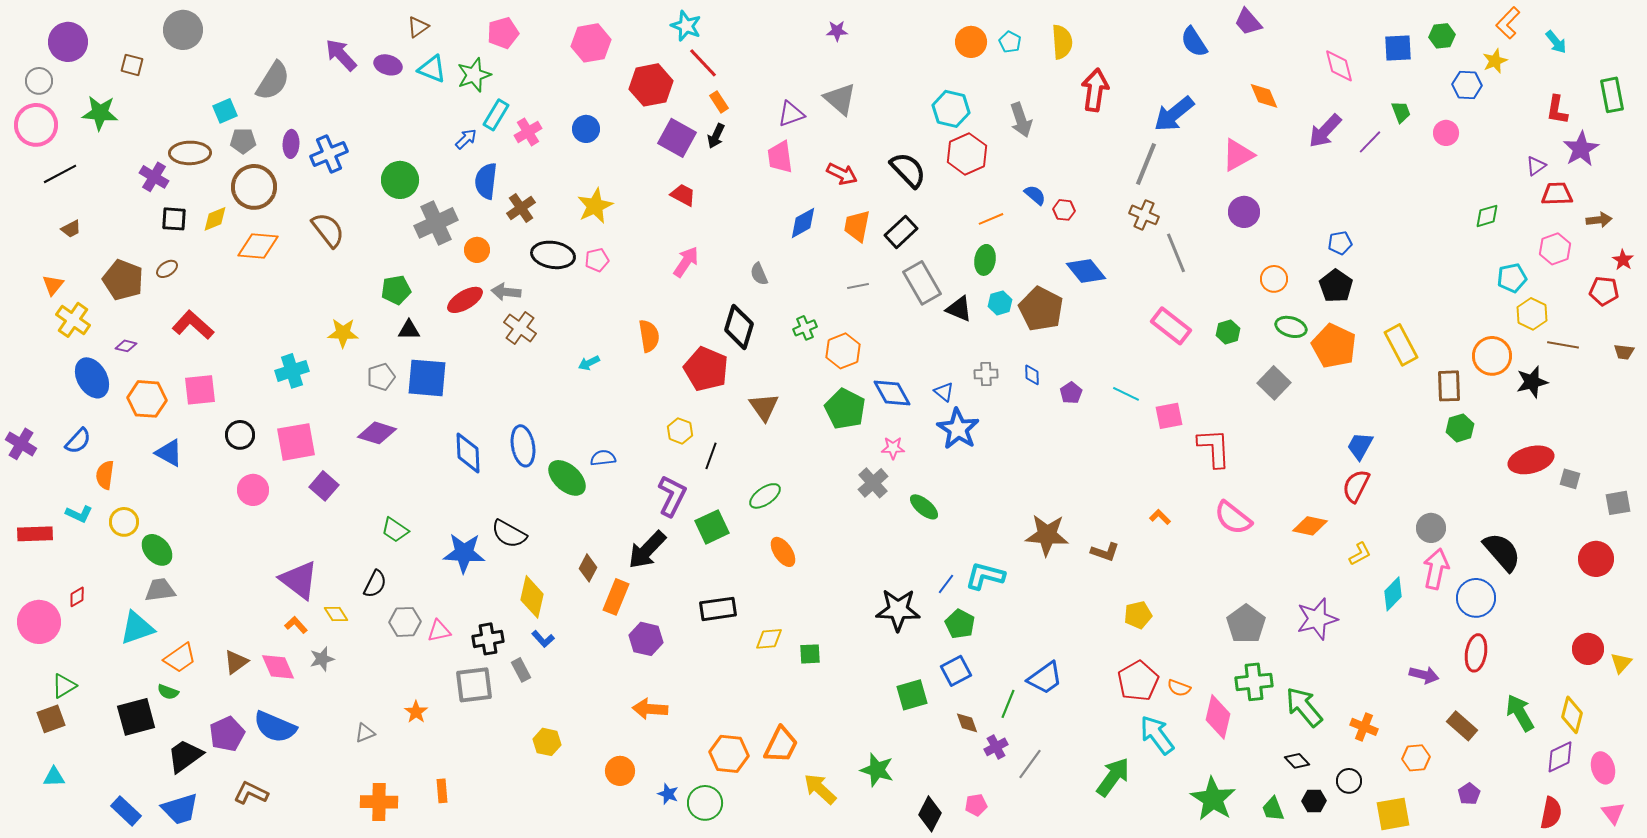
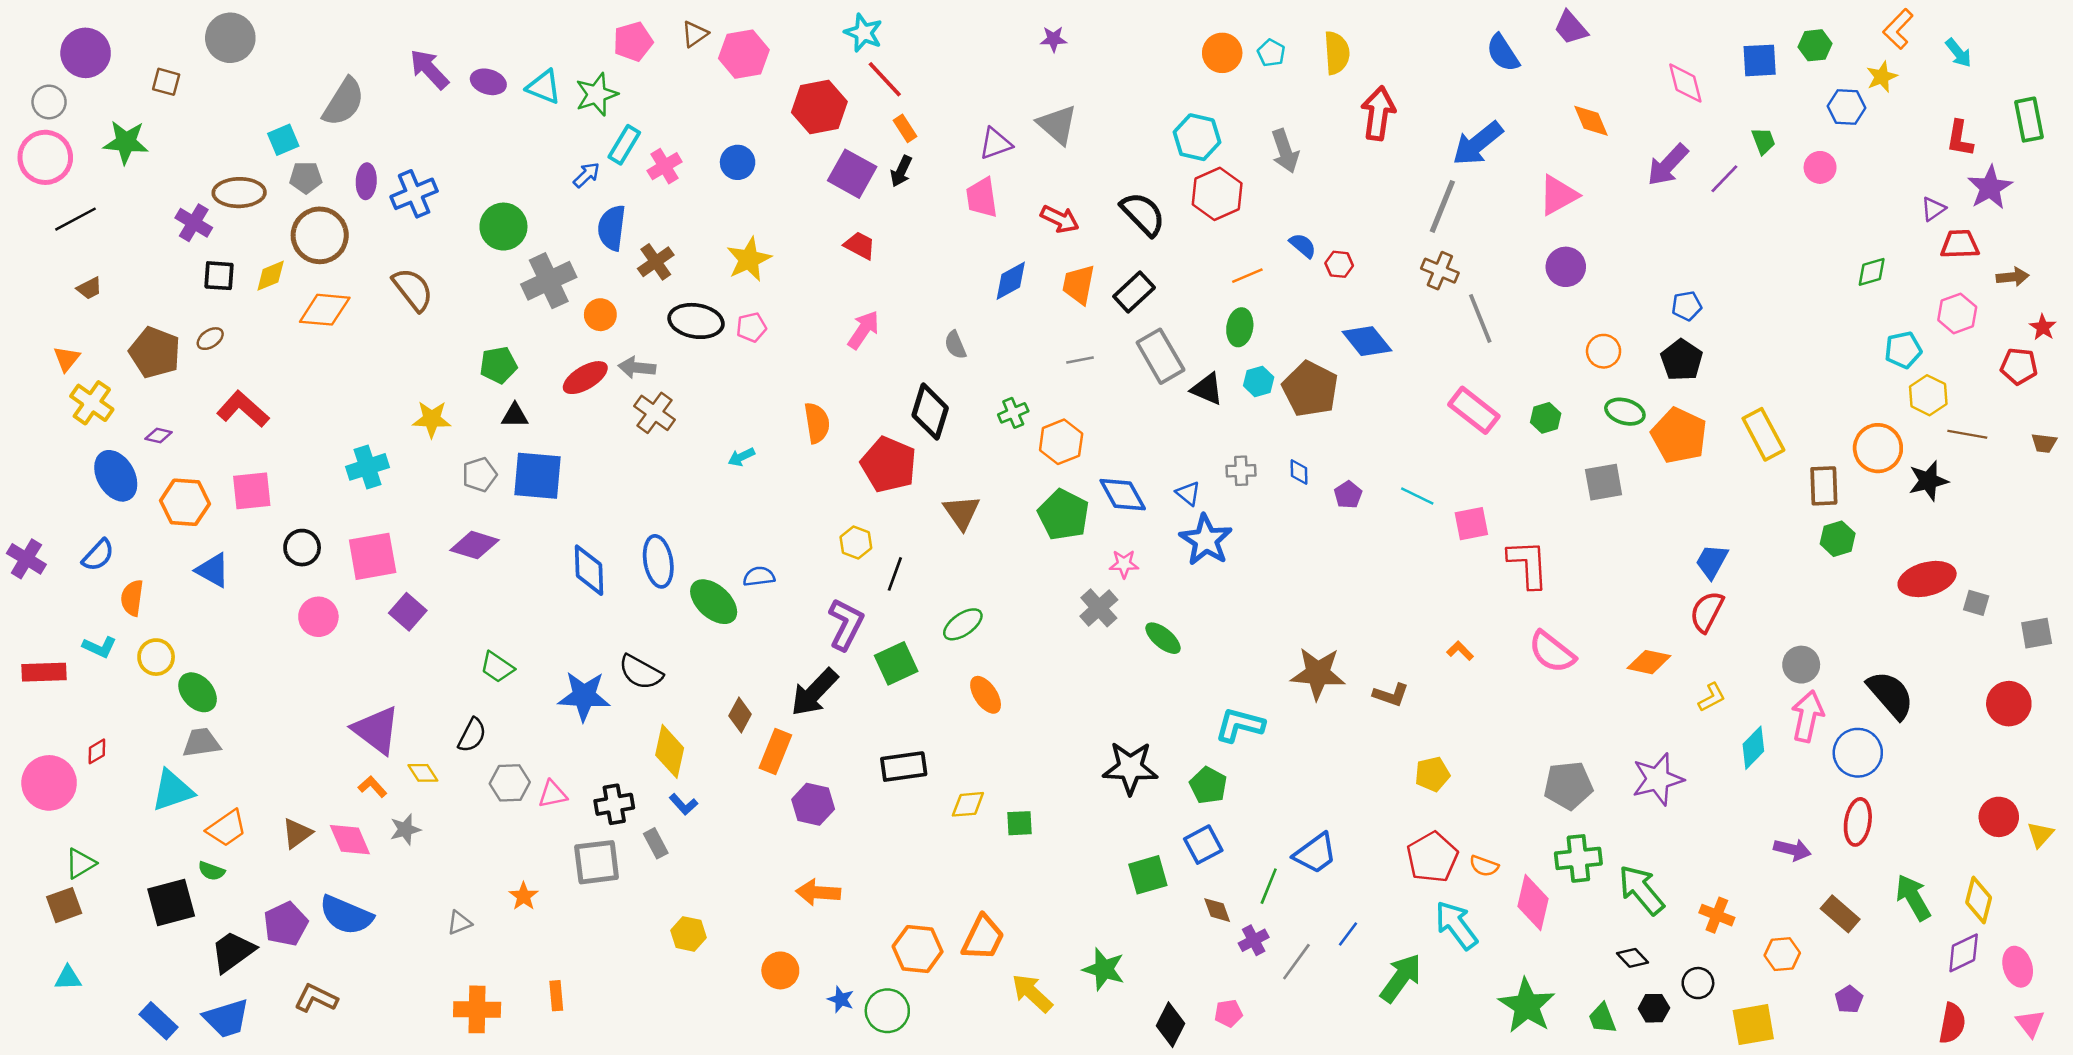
brown triangle: (418, 27) -> (695, 34), moved
gray square: (1274, 383) -> (1604, 482), turned 36
blue line: (946, 584) -> (1348, 934), moved
gray pentagon: (1246, 624) -> (1568, 785), turned 30

